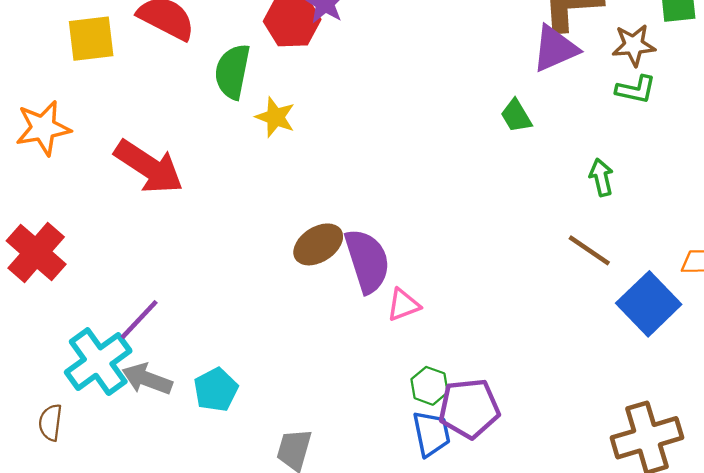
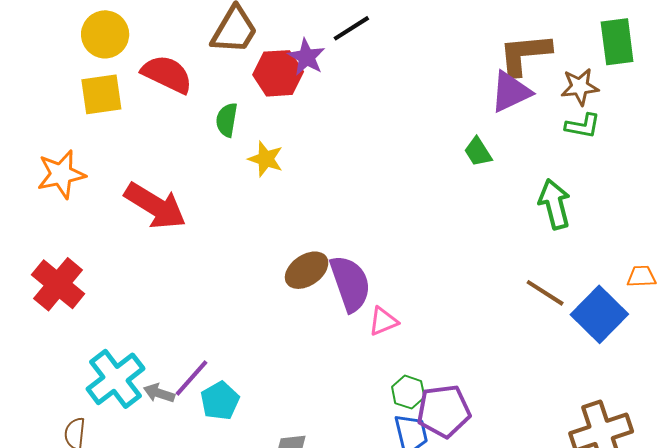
green semicircle: (232, 72) -> (227, 120), size x0.7
green arrow: (601, 177) -> (555, 204), size x1.5
brown line: (589, 250) -> (545, 293), moved
purple line: (139, 320) -> (192, 378), moved
gray arrow: (147, 379) -> (159, 393), size x0.7

